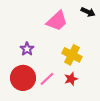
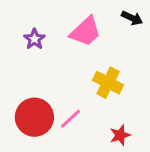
purple star: (27, 49) -> (34, 39), moved
red star: (71, 79) -> (120, 135), moved

